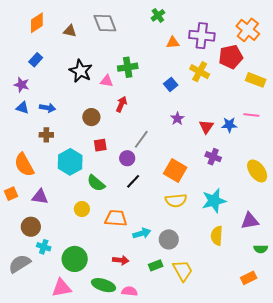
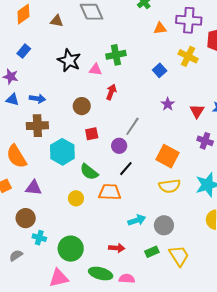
brown cross: (46, 135) -> (37, 126), size x1.5
orange trapezoid: (116, 218) -> (110, 192), moved
gray semicircle: (20, 264) -> (16, 255), size x0.6

